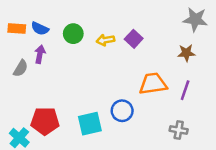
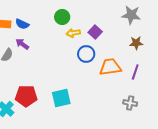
gray star: (195, 20) -> (131, 15), moved
green circle: (73, 34) -> (62, 17), moved
purple arrow: (40, 54) -> (22, 44), turned -64
blue circle: (122, 111) -> (86, 54), moved

